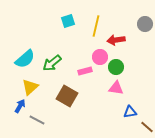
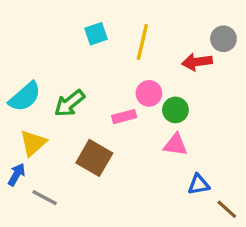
red arrow: (116, 40) -> (197, 62), moved

